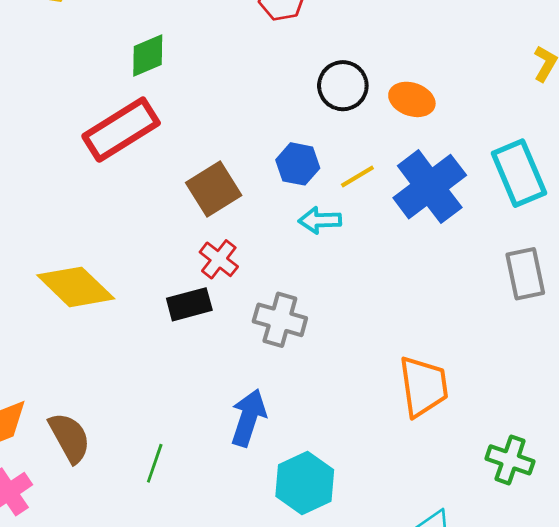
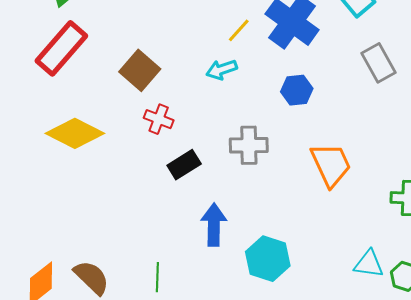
blue hexagon: (298, 164) -> (297, 90), moved
yellow diamond: (76, 287) -> (75, 133), moved
black rectangle: (189, 304) -> (184, 165), moved
gray cross: (280, 320) -> (249, 145), moved

